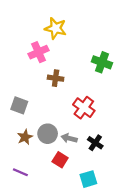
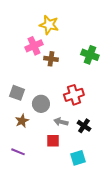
brown cross: (56, 78) -> (51, 59), moved
red cross: (84, 108) -> (74, 95), turned 36
gray circle: (48, 134) -> (41, 104), moved
red square: (60, 160) -> (53, 141), turned -32

